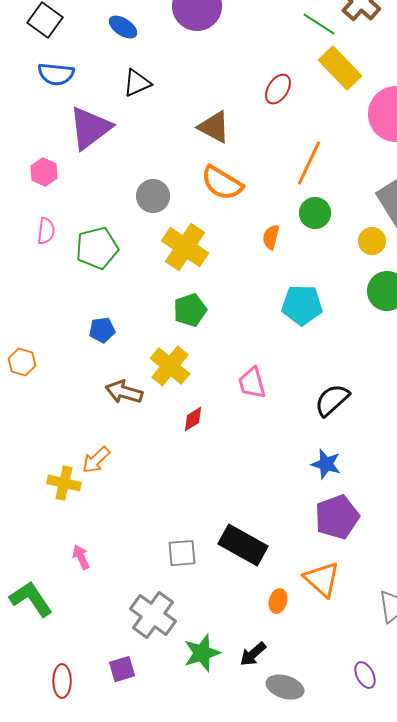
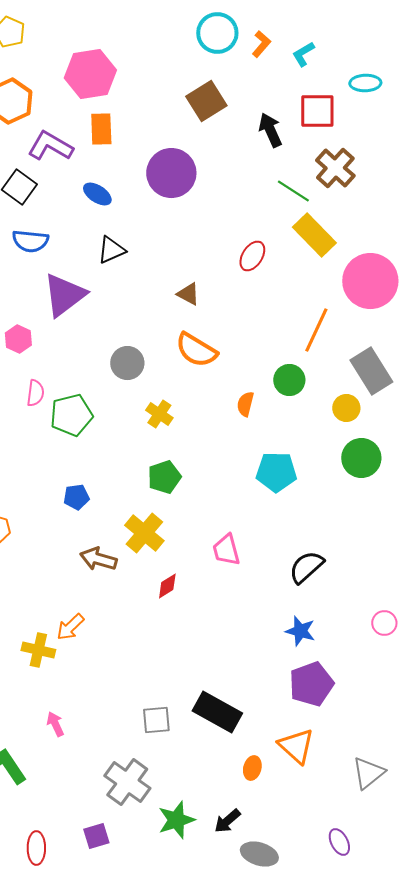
brown triangle: (214, 127) -> (188, 294), size x0.7
orange line: (309, 163) -> (316, 330), moved
pink semicircle: (46, 231) -> (35, 393), moved
yellow cross: (185, 247) -> (159, 414), size x0.6

